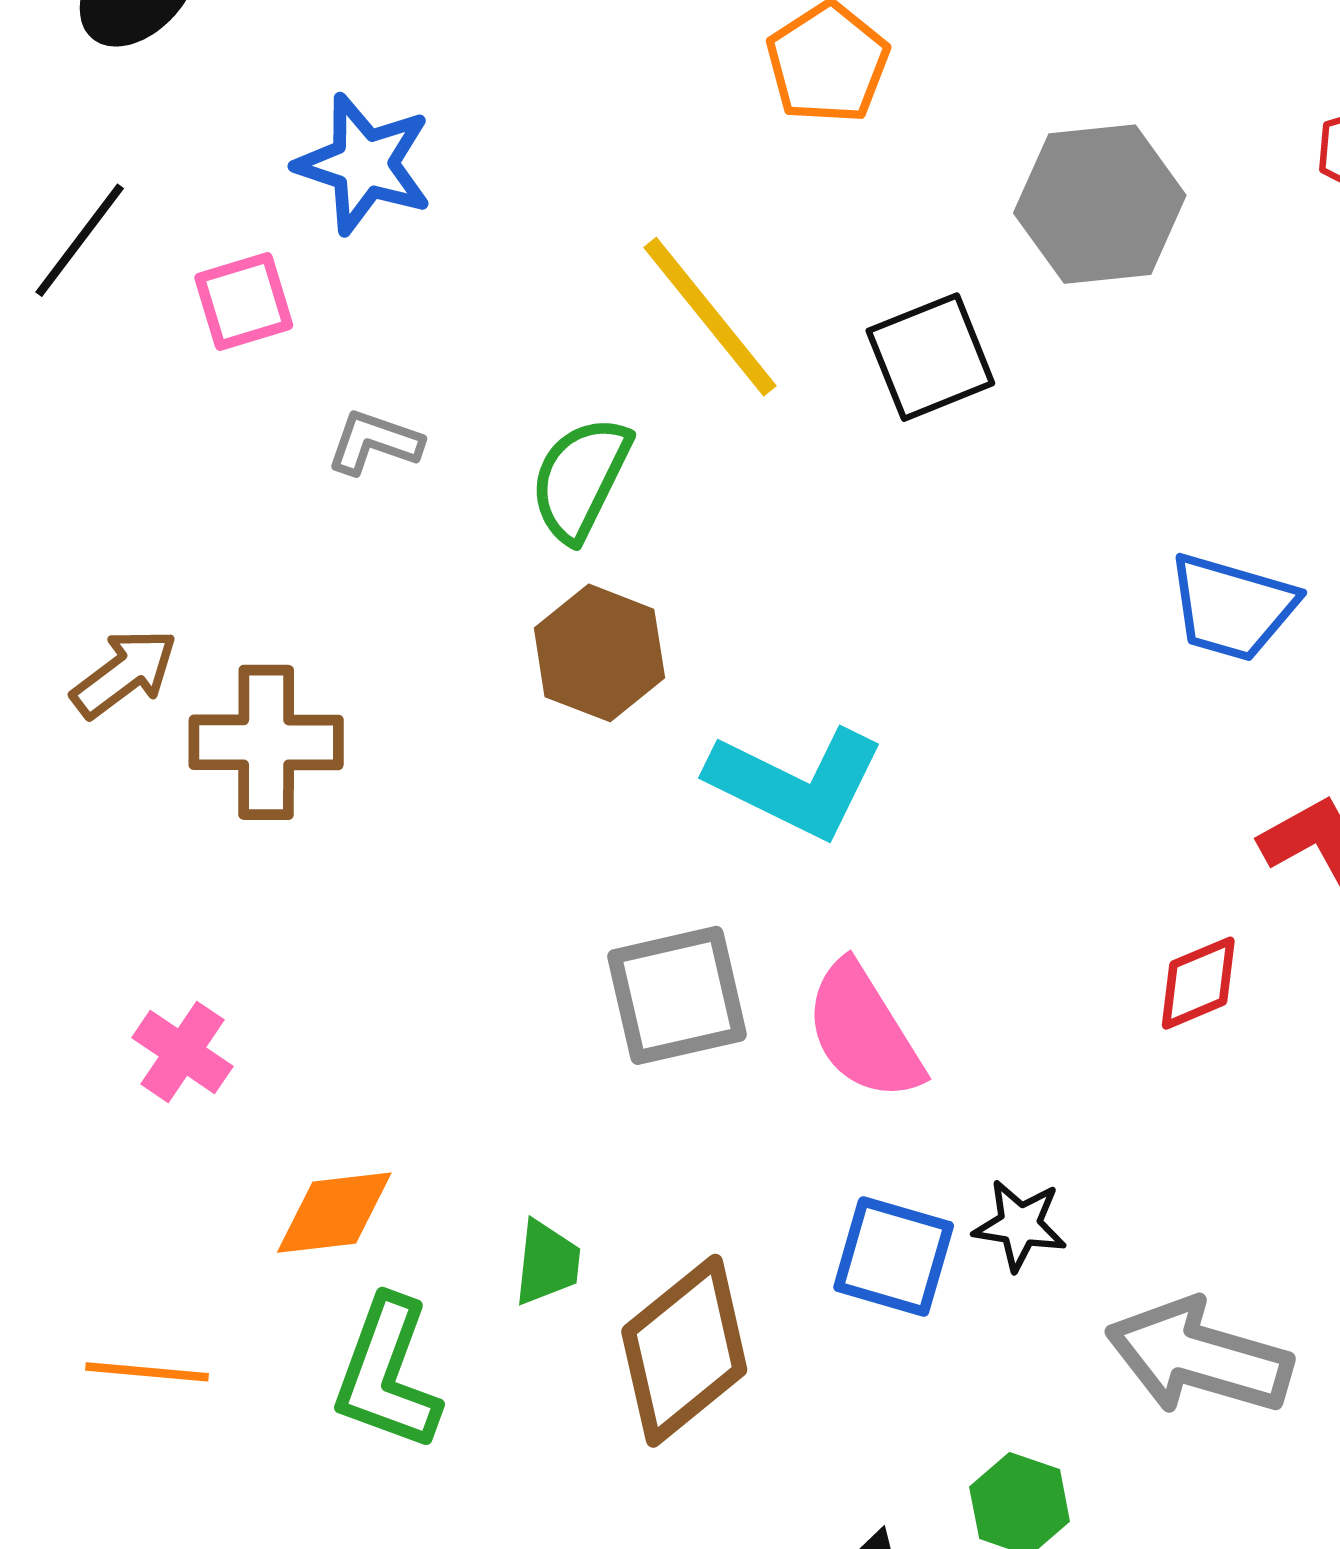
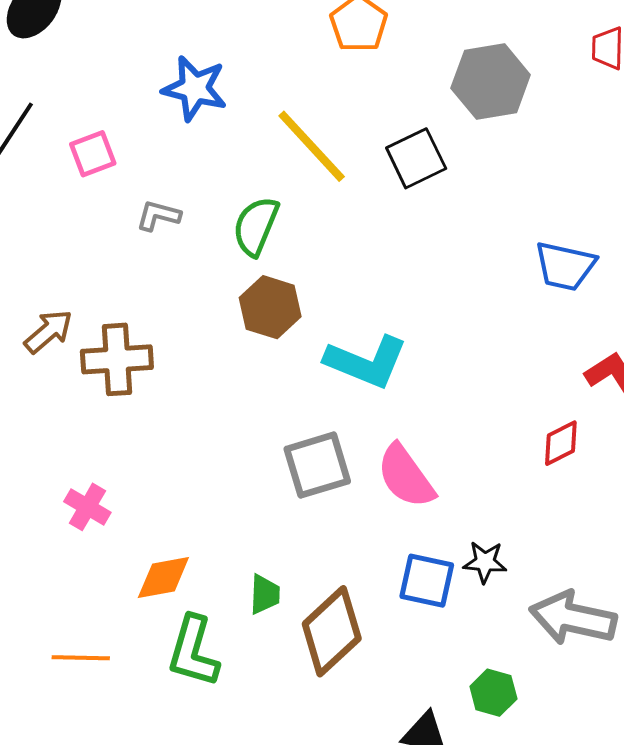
blue star: (364, 164) -> (195, 88), moved

